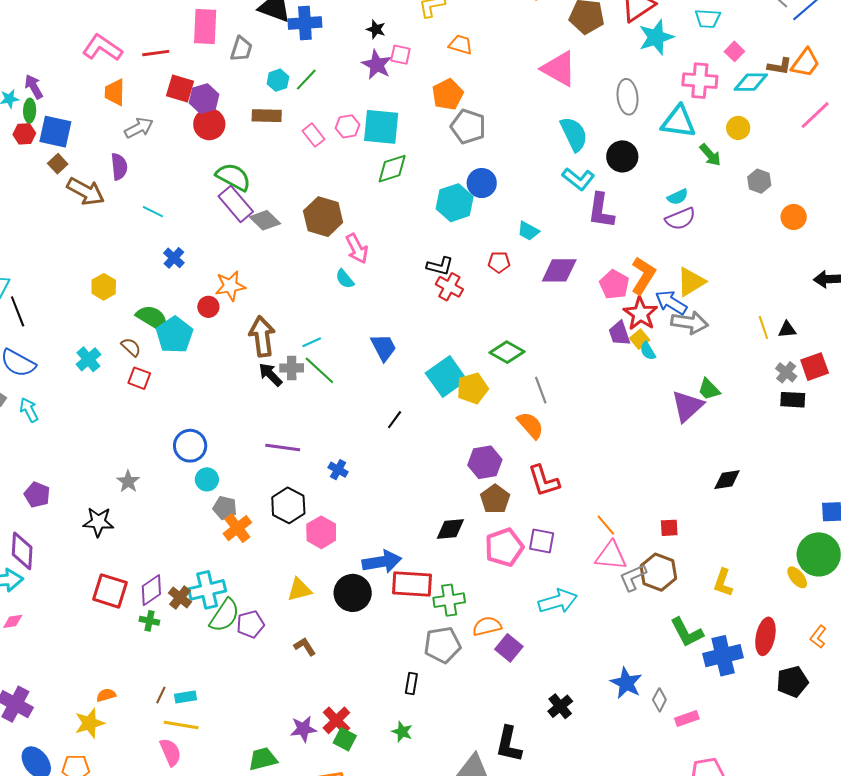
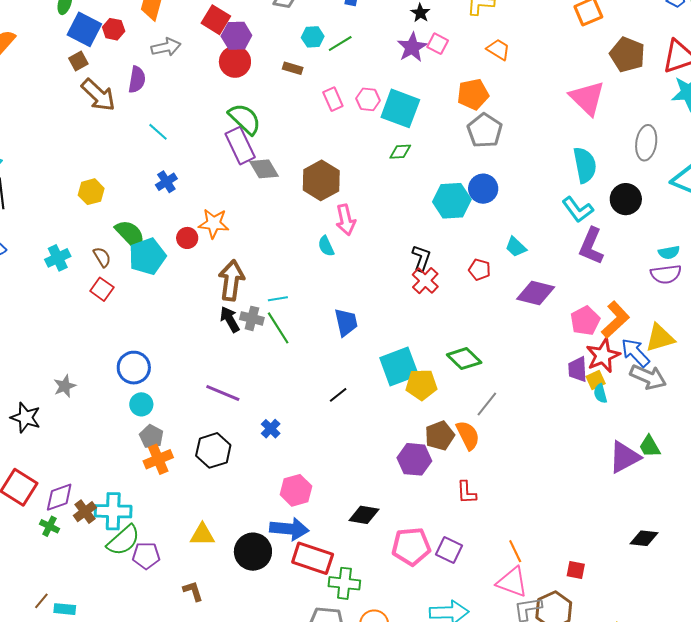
brown rectangle: (267, 116) -> (293, 68), size x0.7
red hexagon: (24, 134) -> (114, 29), moved
green diamond: (392, 169) -> (400, 152), size x0.7
black L-shape: (440, 266) -> (421, 258), turned -100
gray line: (541, 390) -> (487, 404), turned 44
red L-shape: (544, 481) -> (466, 492), size x0.7
brown pentagon: (495, 499) -> (440, 436), moved
pink hexagon: (321, 532) -> (296, 490), moved

